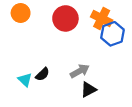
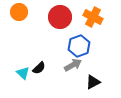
blue hexagon: (113, 34) -> (79, 46), moved
black triangle: (88, 90) -> (93, 82), moved

